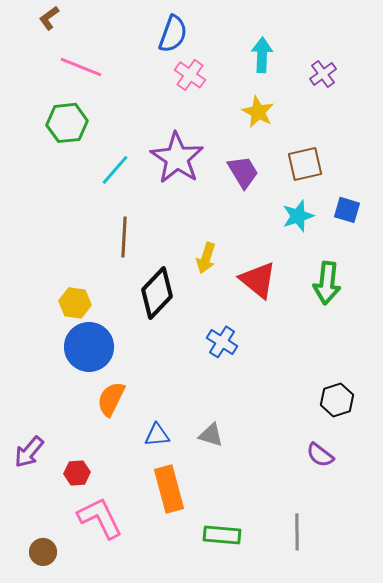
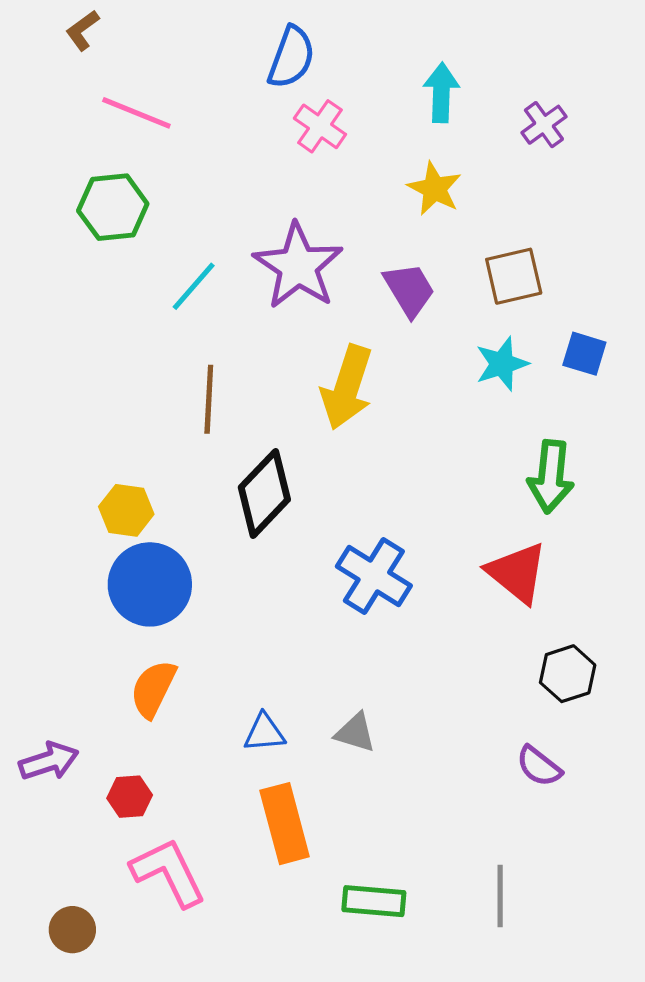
yellow arrow: (206, 258) -> (347, 387), moved, size x1.6
red triangle: (258, 280) -> (517, 573), moved
blue cross: (222, 342) -> (374, 576), size x1.4
orange semicircle: (111, 399) -> (153, 689), moved
purple arrow: (29, 452) -> (49, 761), turned -148

